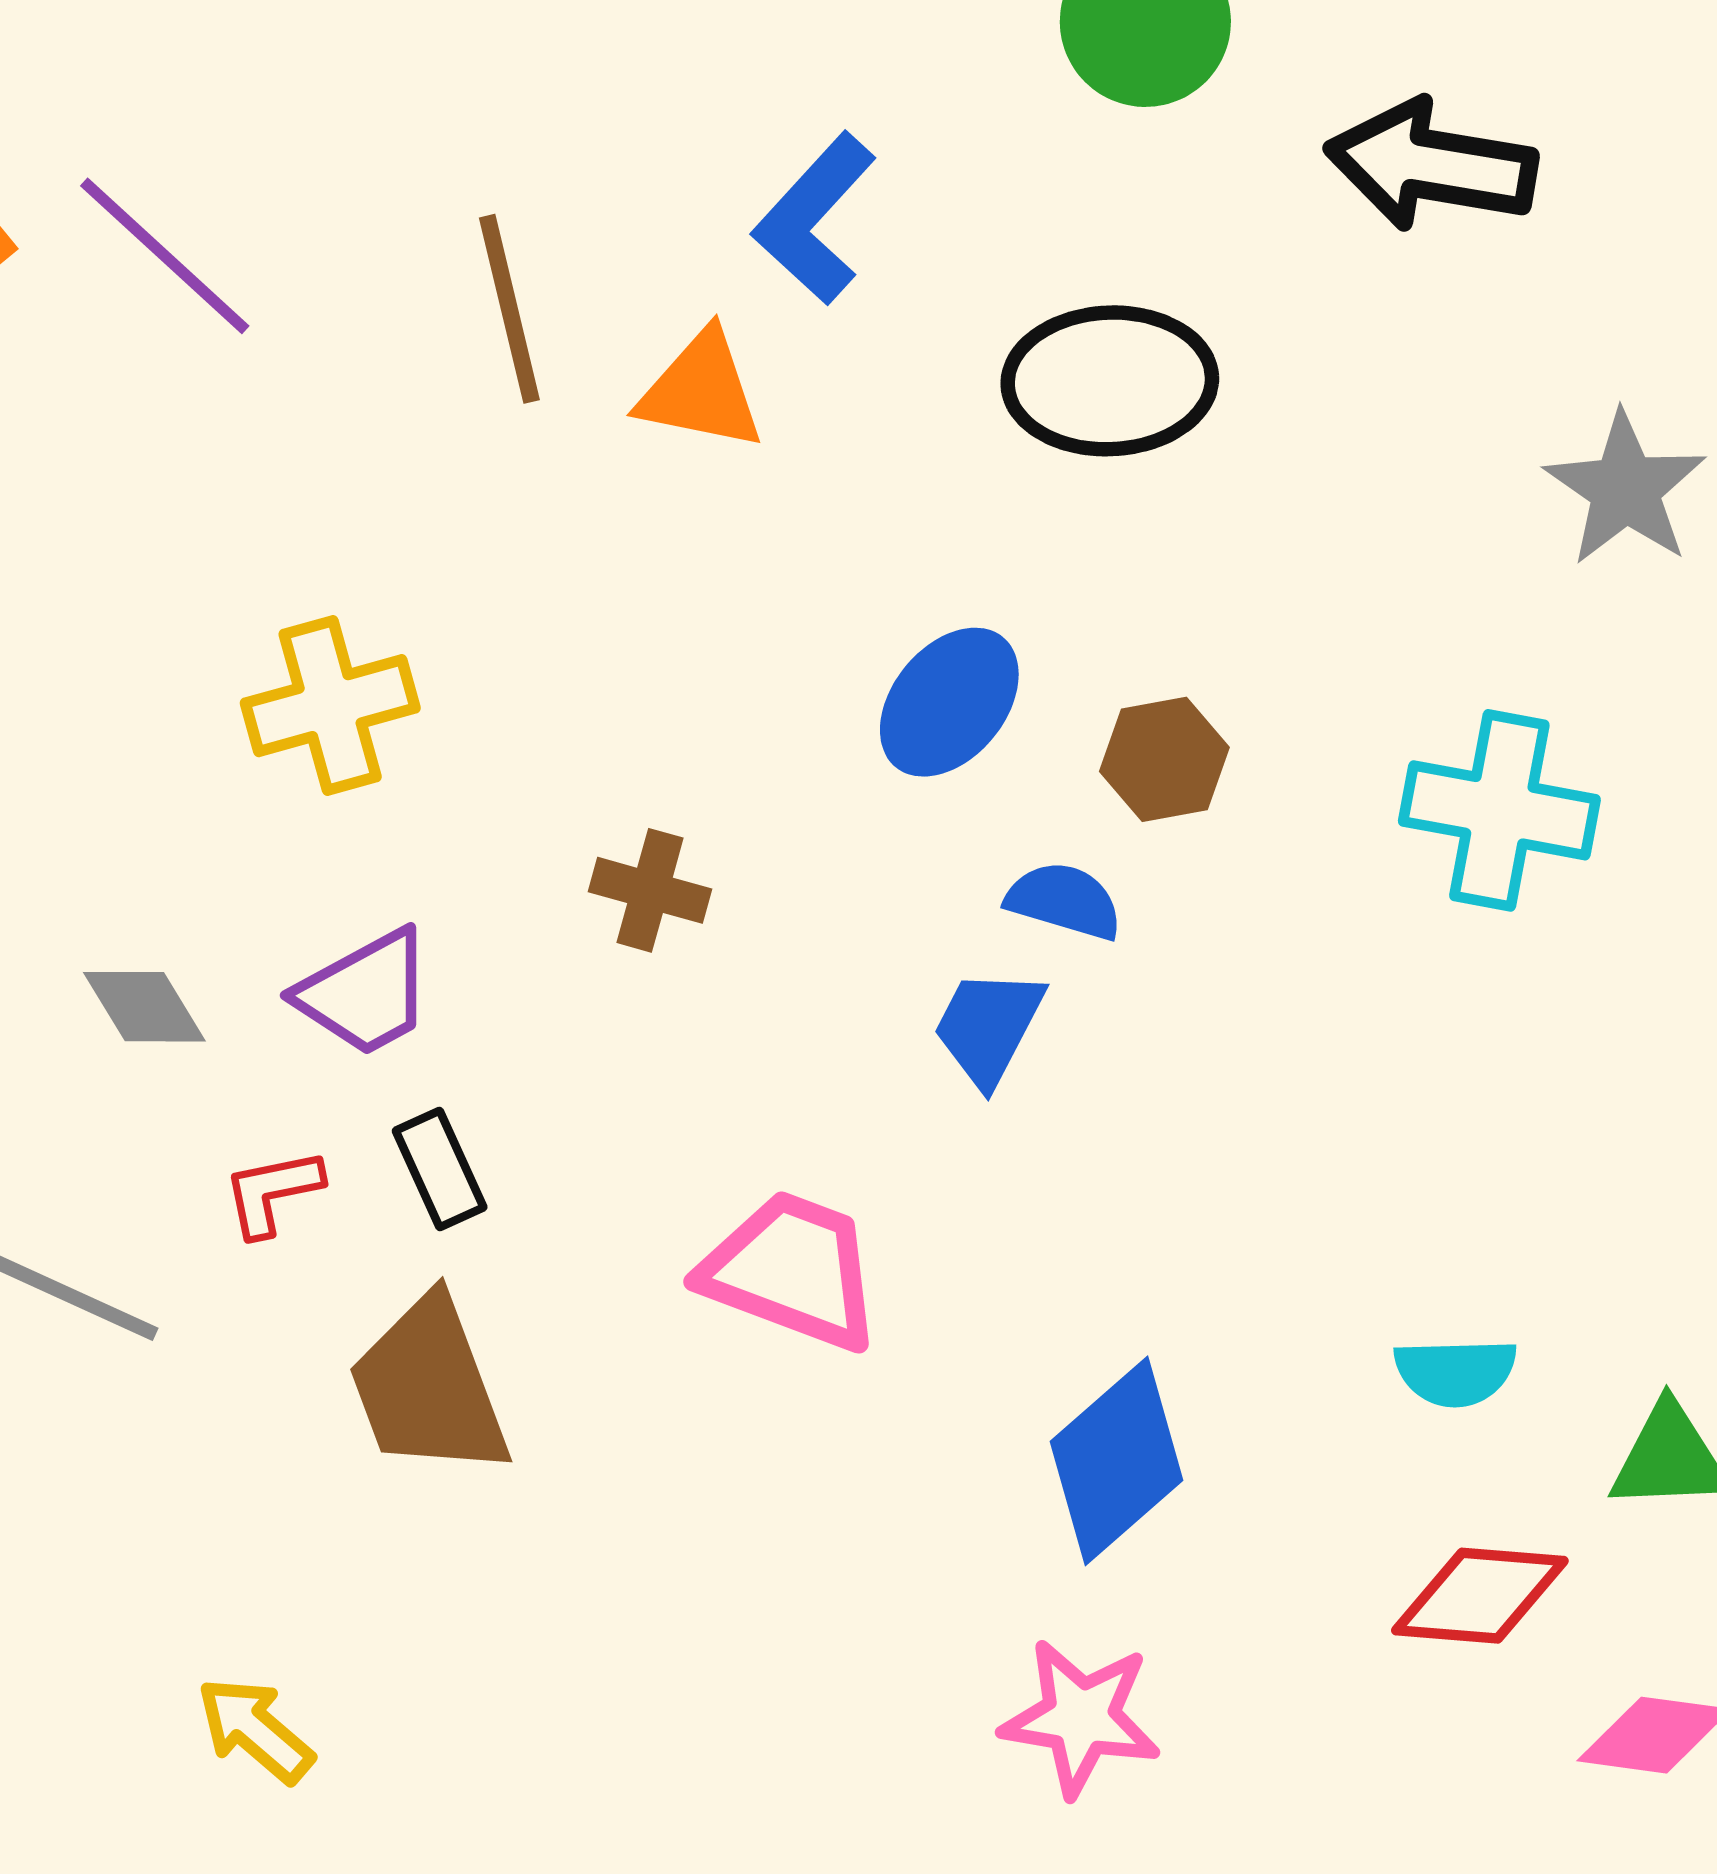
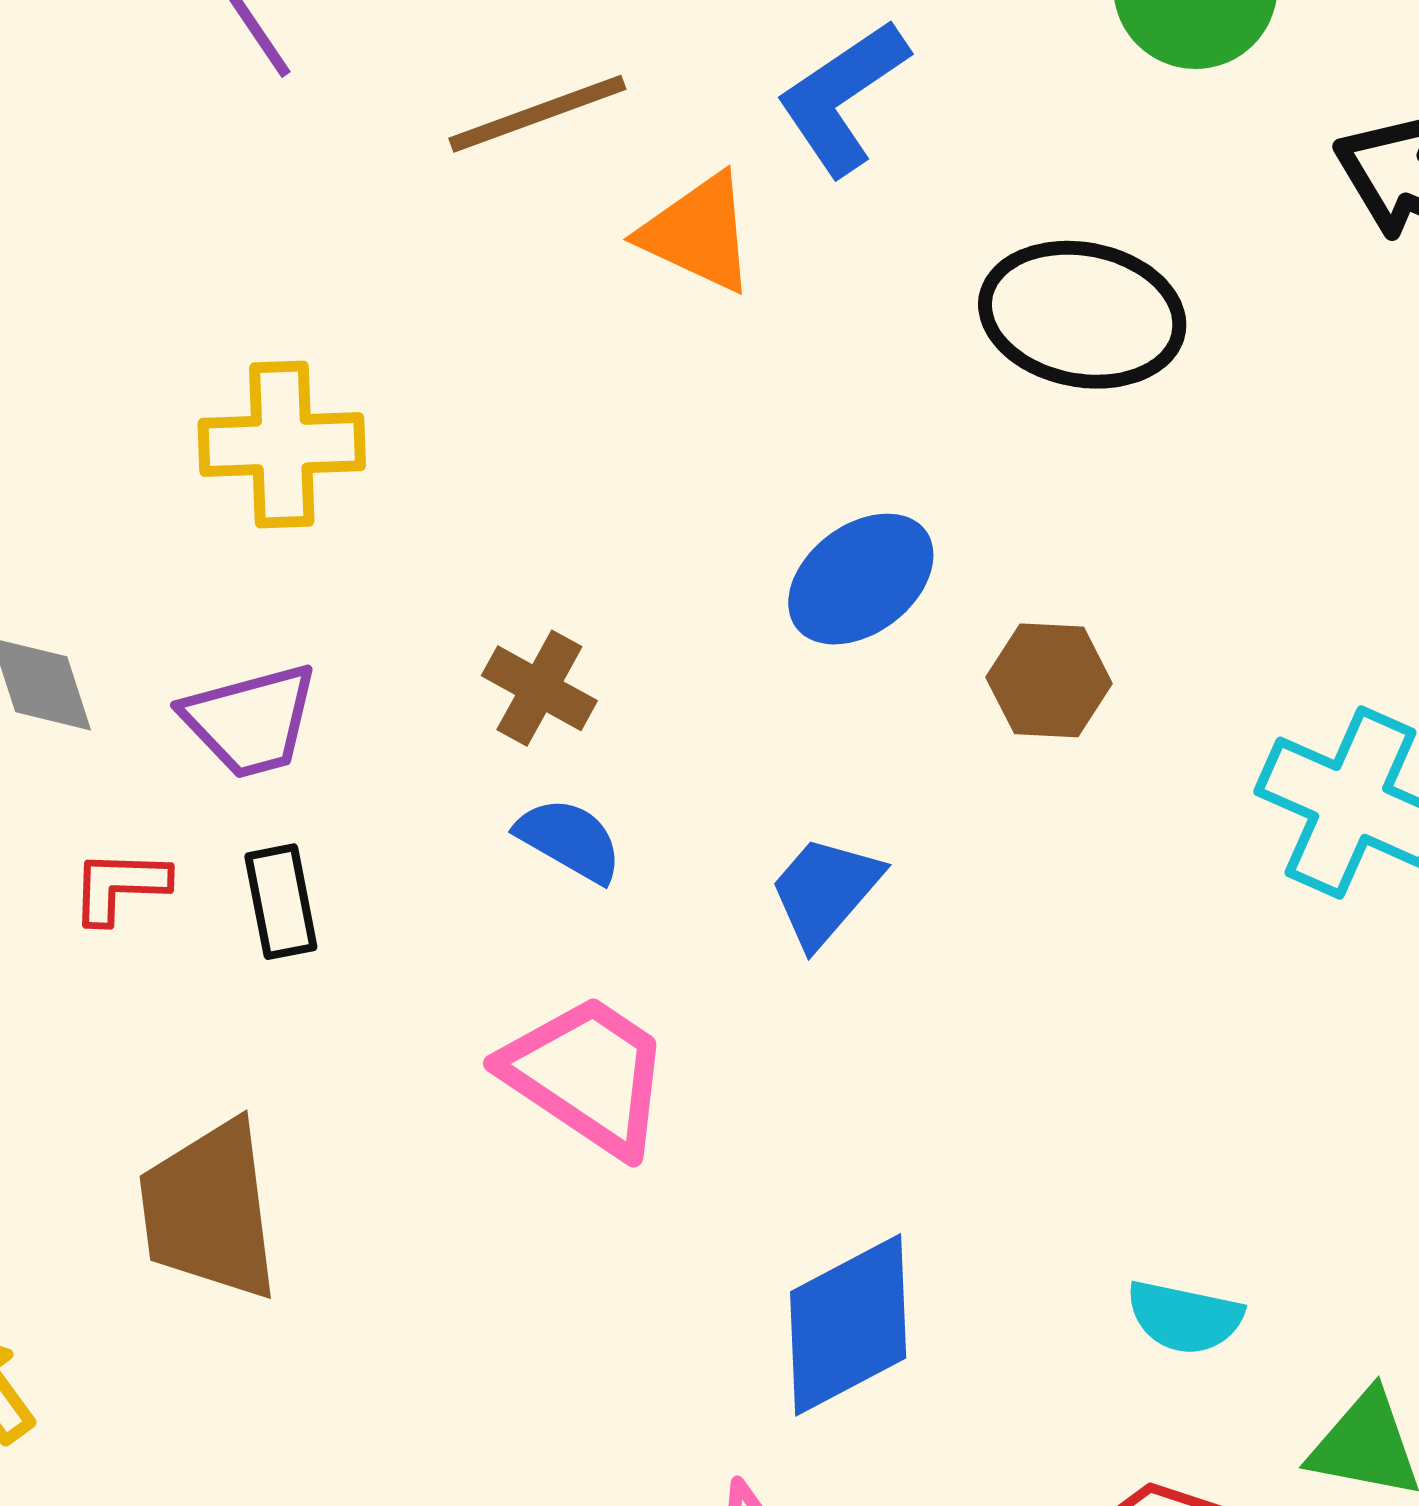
brown line: (509, 309) -> (537, 114), turned 70
blue semicircle: (1064, 901) -> (569, 840), moved
brown trapezoid: (429, 1387) -> (209, 1210), moved

